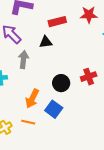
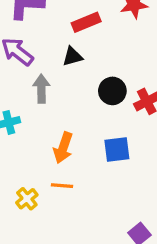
black circle: (61, 83) -> (112, 91), moved
blue square: (54, 109) -> (117, 149), moved, turned -36

